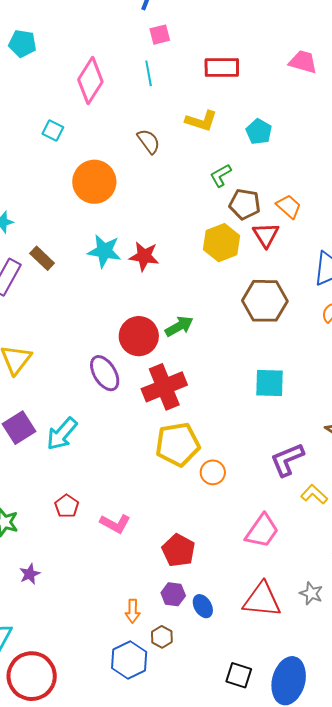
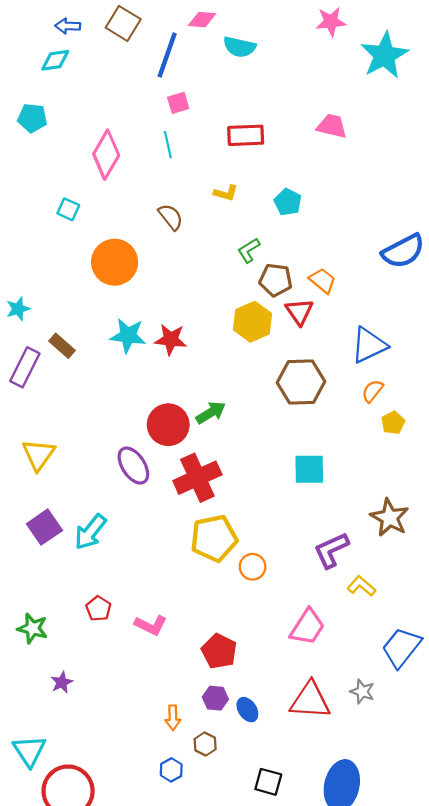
yellow L-shape: (201, 121) -> (226, 193), size x0.7
blue hexagon: (129, 660) -> (171, 770), size x0.6
black square: (239, 675) -> (268, 782), moved

